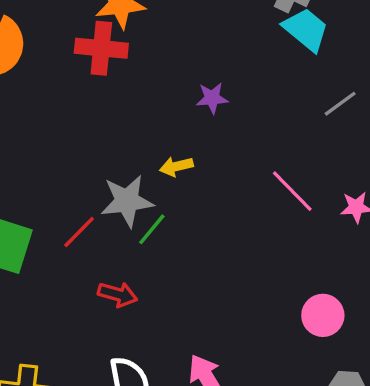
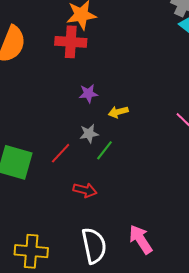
purple star: (212, 98) -> (88, 94), moved
gray star: (127, 201) -> (89, 134), size x0.6

